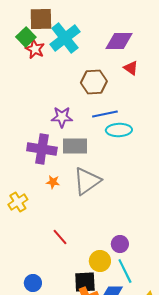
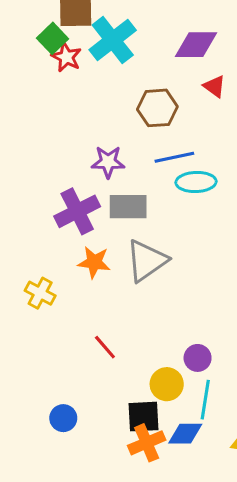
purple cross: (42, 149) -> (77, 211), turned -36
orange star: (53, 182) -> (94, 262), size x1.5
yellow cross: (18, 202) -> (40, 293), turned -30
cyan line: (125, 271) -> (205, 400), turned 35

